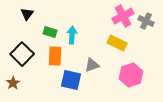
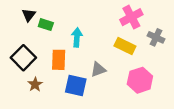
gray cross: (146, 21) -> (156, 37), moved
green rectangle: (50, 32) -> (46, 25), moved
brown star: (13, 83) -> (35, 84), moved

